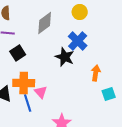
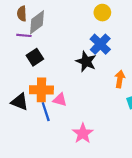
gray diamond: (45, 23) -> (37, 22), moved
pink triangle: (41, 92) -> (60, 100), turned -32

